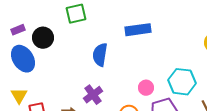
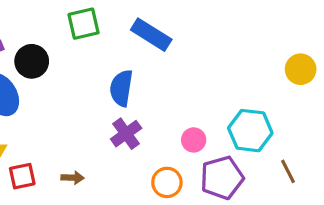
blue rectangle: (138, 30) -> (151, 35), moved, turned 40
purple cross: (93, 95) -> (126, 134), moved

